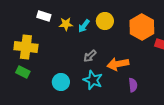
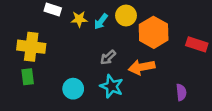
orange hexagon: (142, 27) -> (154, 32), moved
green rectangle: (23, 72) -> (28, 77), turned 56
purple semicircle: (133, 85) -> (181, 92), moved

